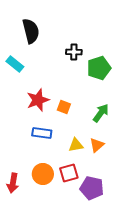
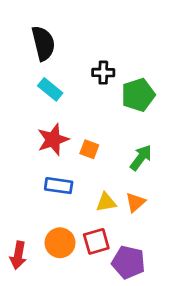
cyan rectangle: (15, 64) -> (50, 89), moved

